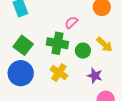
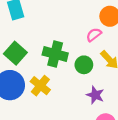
pink semicircle: (71, 22) -> (94, 35), moved
yellow cross: (59, 73) -> (40, 86), moved

